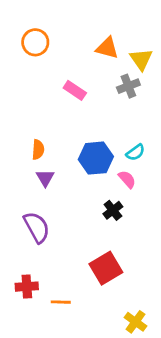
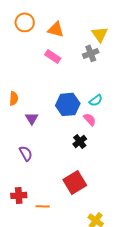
orange triangle: (107, 48) -> (56, 29), moved
orange semicircle: (38, 150) -> (14, 98), moved
purple semicircle: (37, 227) -> (26, 153), size x0.7

